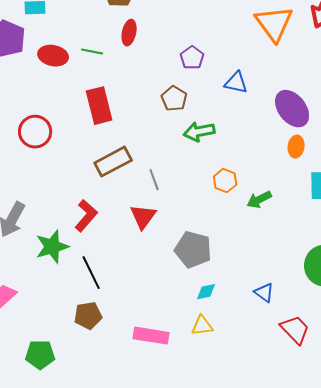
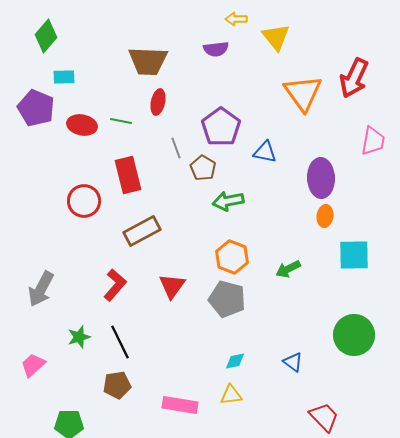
purple pentagon: (192, 58) -> (221, 127), size x1.6
purple ellipse: (292, 109) -> (321, 178), turned 36
red circle: (35, 132) -> (84, 201), moved
gray line: (154, 180) -> (176, 148), moved
orange hexagon: (225, 181) -> (232, 257), moved, size x1.4
green star: (52, 247) -> (79, 337), moved, size x0.7
gray pentagon: (193, 250) -> (227, 299), moved
red trapezoid: (295, 330) -> (324, 417), moved

